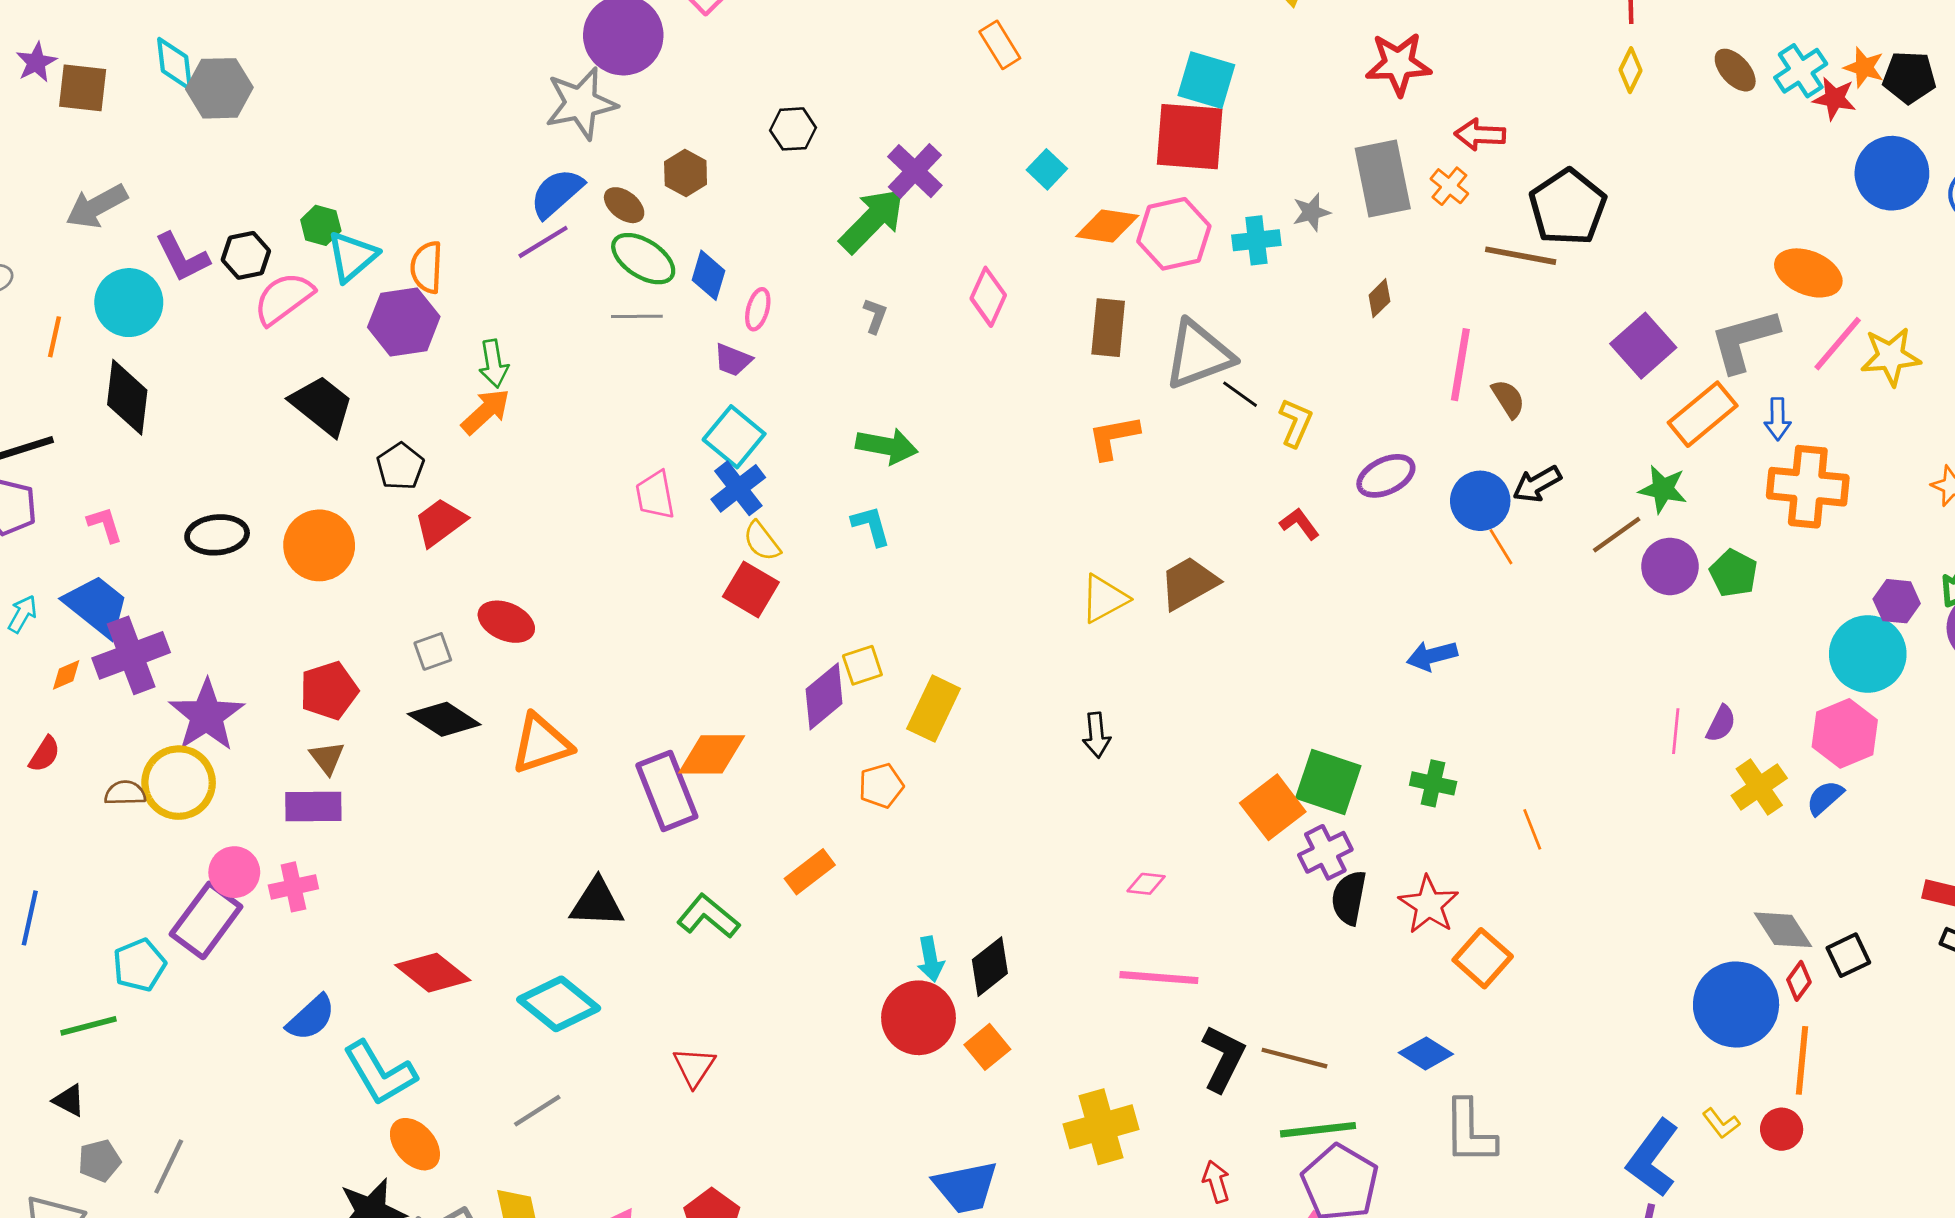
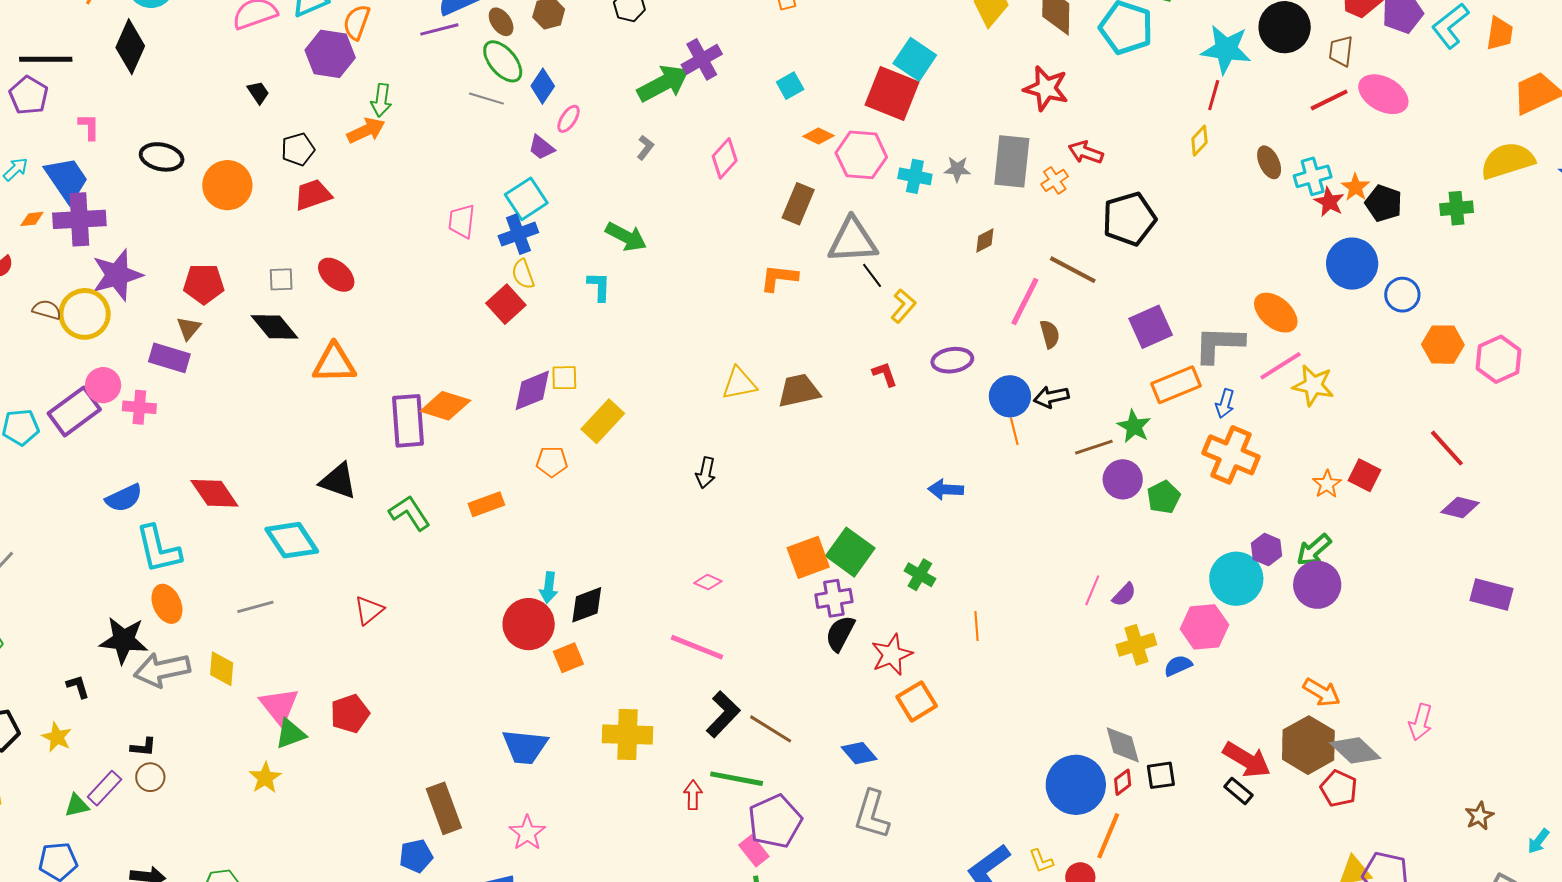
orange diamond: (1107, 226) -> (819, 136), size x0.7
brown line: (1521, 256) -> (1073, 270), moved
black trapezoid: (322, 405) -> (258, 92), size x0.5
green line: (1318, 1130) -> (737, 779), moved

